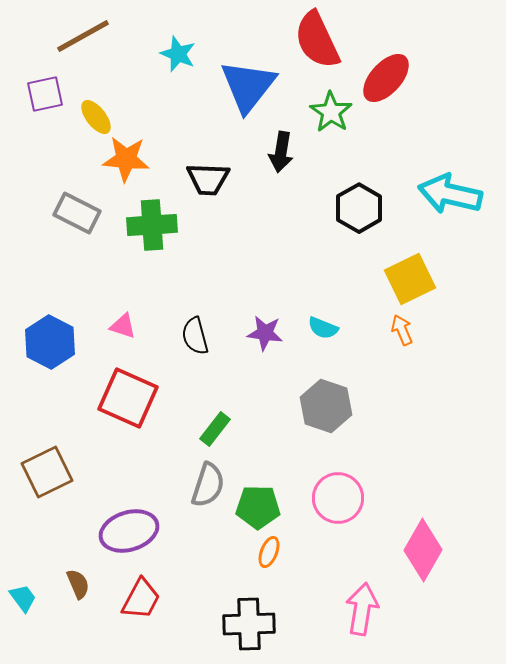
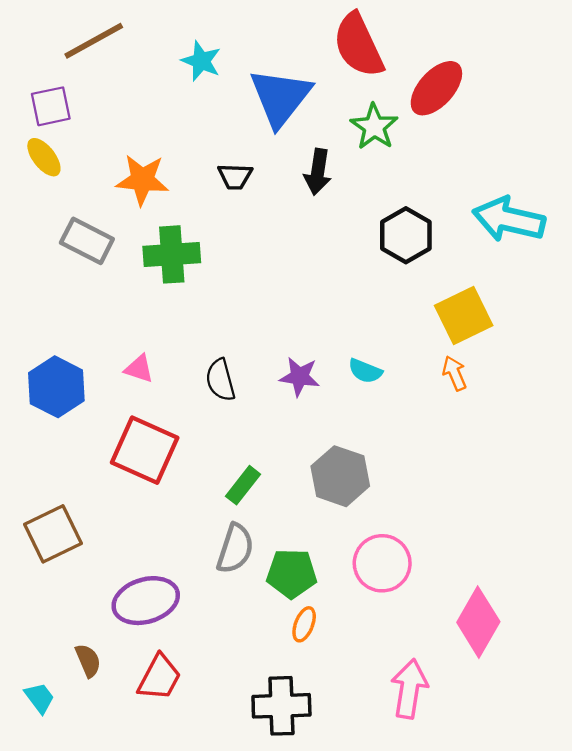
yellow ellipse: (96, 117) -> (44, 157), moved
black trapezoid: (208, 179) -> (235, 176), moved, size x0.7
gray hexagon: (326, 406) -> (340, 476), moved
cyan trapezoid: (23, 598) -> (39, 698), moved

